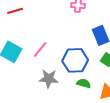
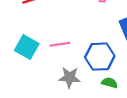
pink line: (40, 50) -> (60, 44), turned 42

